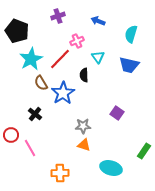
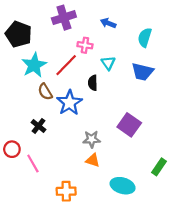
purple cross: (58, 16) -> (64, 18), size x1.5
pink cross: (77, 41) -> (85, 45), turned 32
purple square: (117, 113) -> (129, 125), size x1.5

